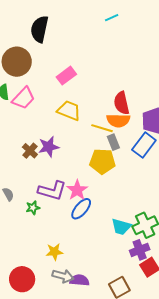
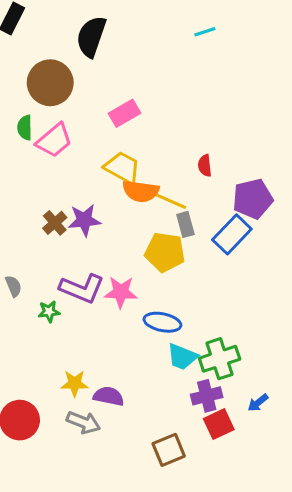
red semicircle: (121, 103) -> (205, 166), size x0.6
orange semicircle: (118, 120) -> (141, 191), moved
pink star: (77, 190) -> (121, 292), turned 30
blue ellipse: (81, 209) -> (162, 322), moved, turned 55
purple semicircle: (79, 280) -> (109, 396), moved

